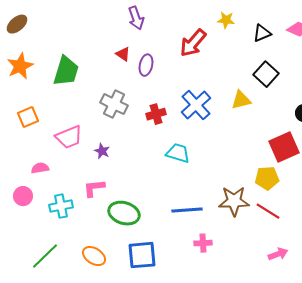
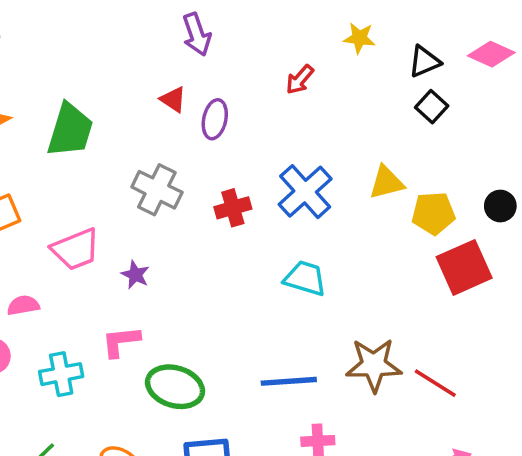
red arrow: (193, 43) -> (300, 80), size x0.6
black square: (266, 74) -> (432, 107), moved, size x0.7
cyan trapezoid: (178, 153) -> (305, 278), moved
yellow pentagon: (267, 178) -> (433, 213), moved

